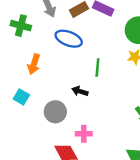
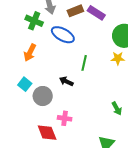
green cross: (21, 26) -> (34, 21), moved
cyan square: (21, 97) -> (25, 84), moved

